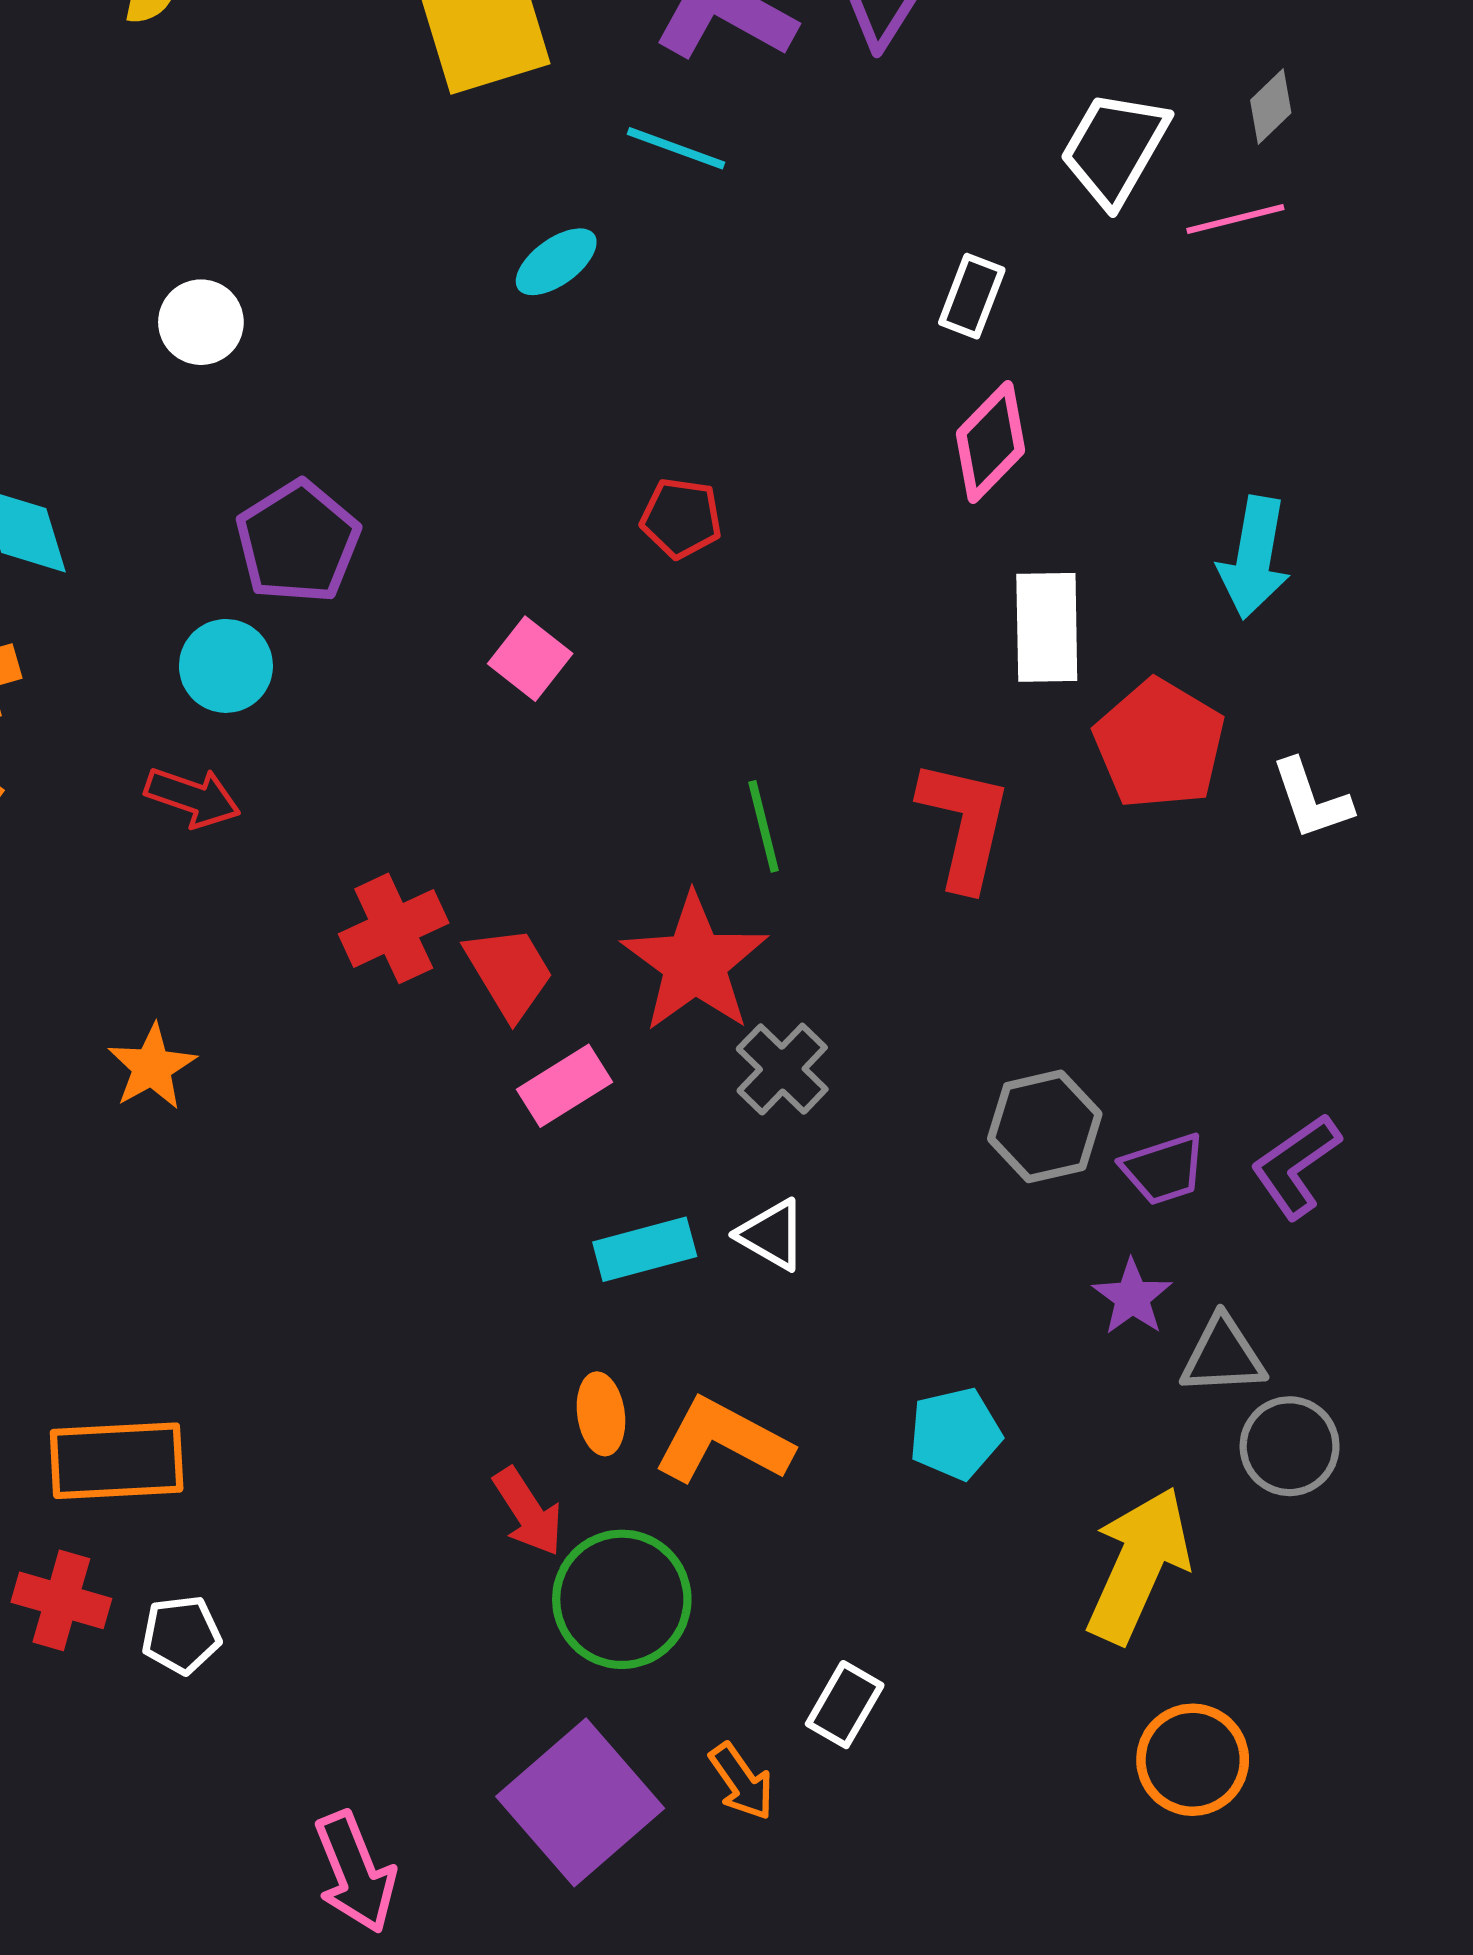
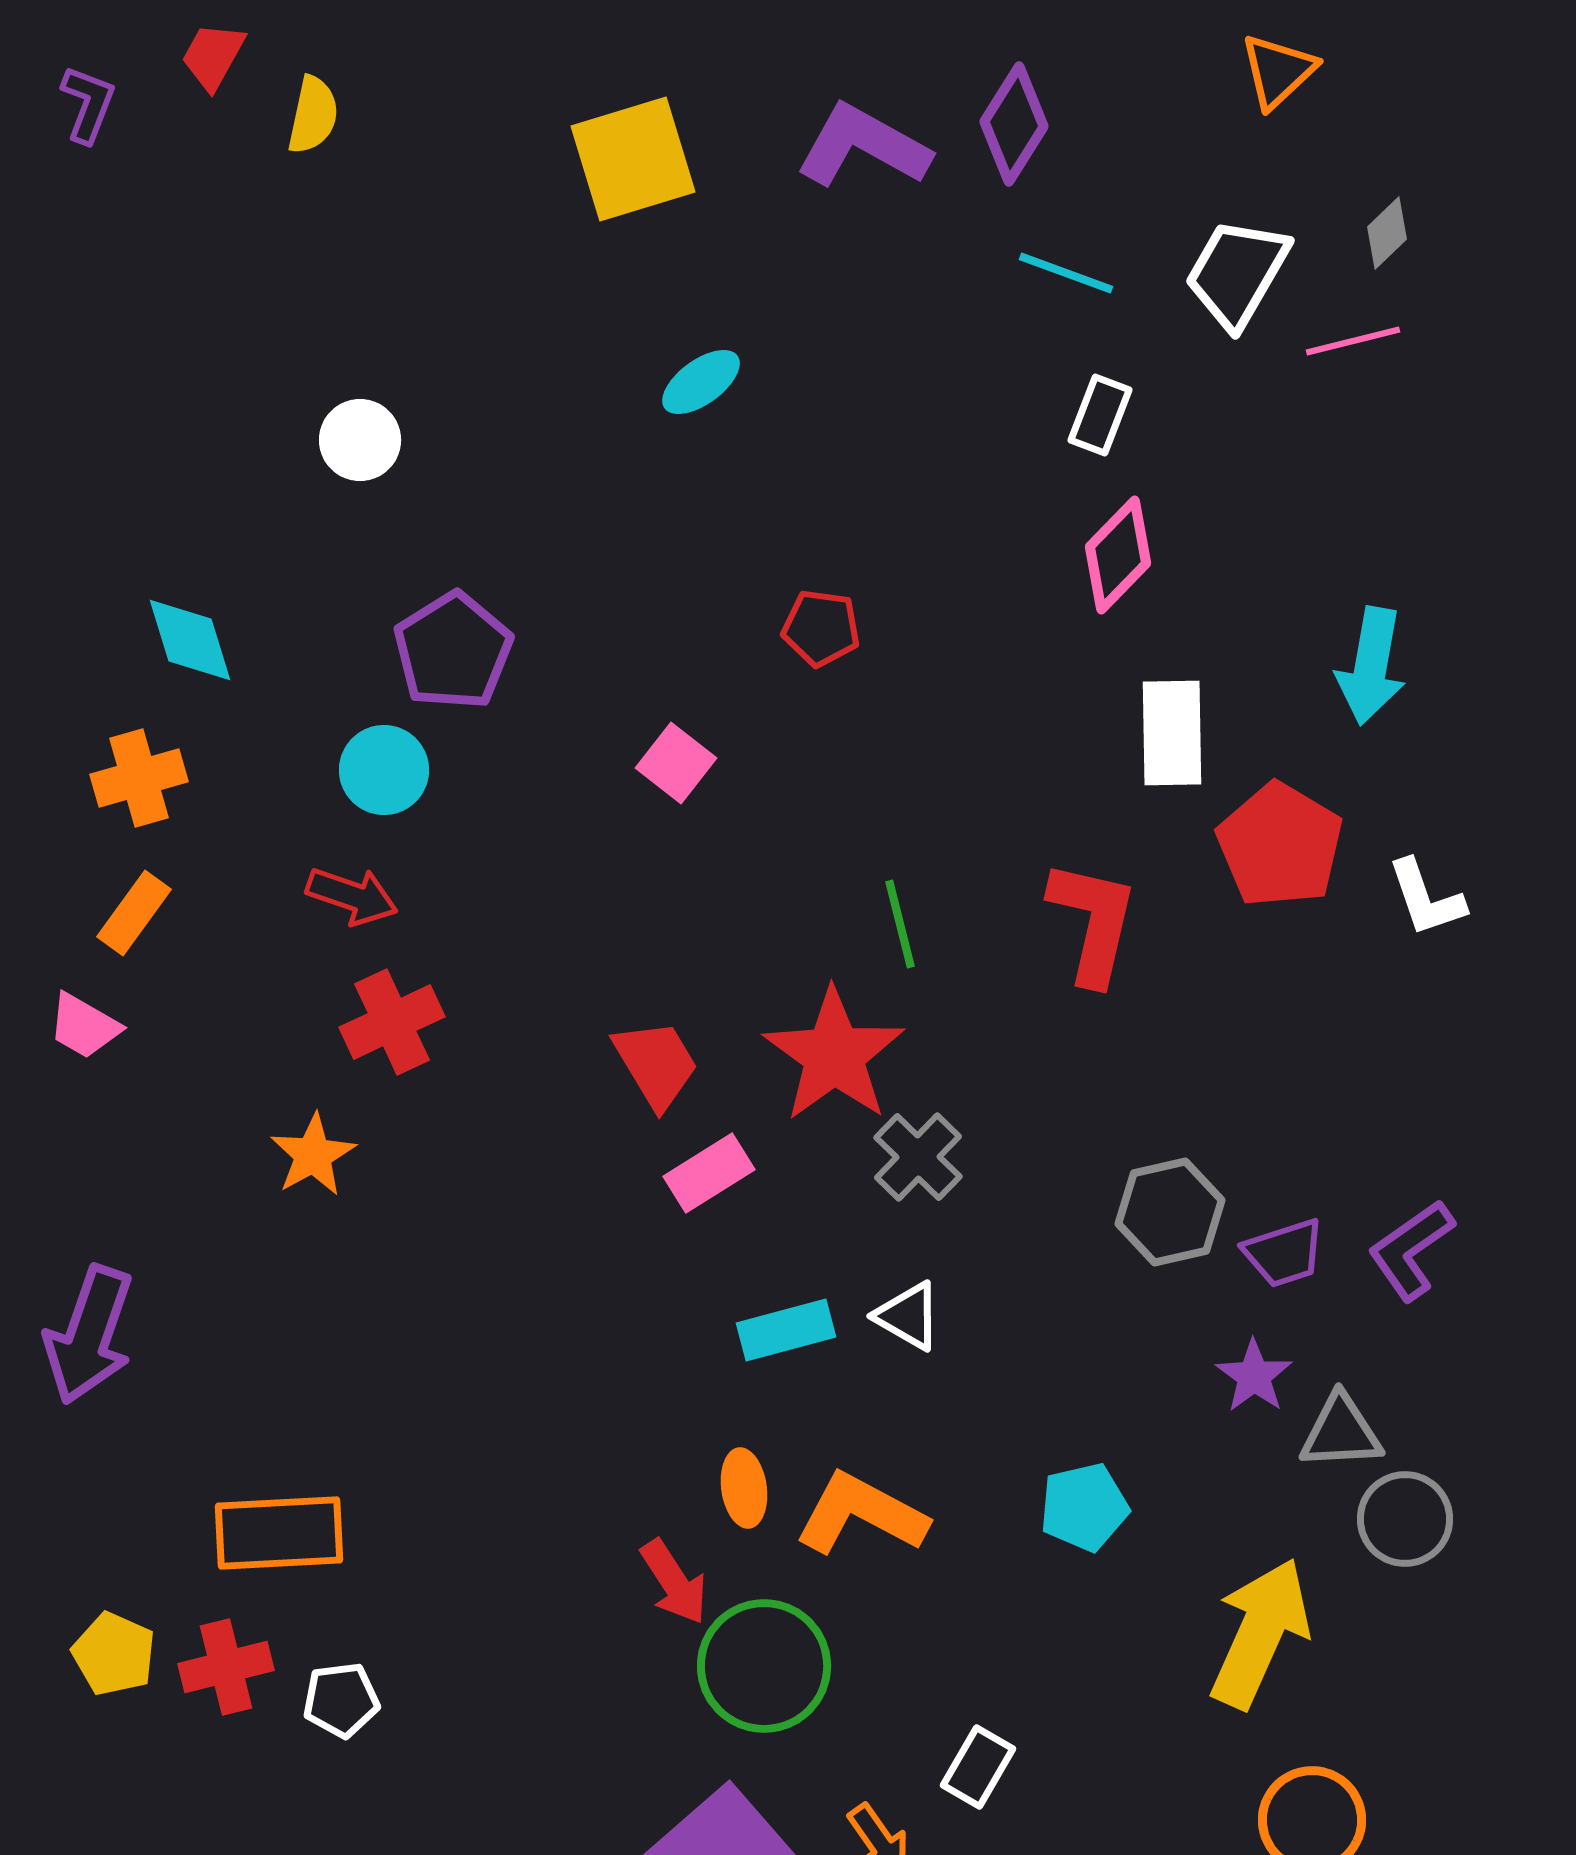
cyan line: (676, 148) -> (1066, 273), moved
red cross: (394, 928) -> (392, 1022), moved
red cross: (61, 1600) -> (226, 1667), turned -30

